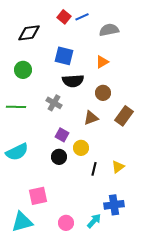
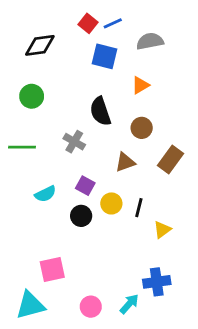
blue square: (64, 56) -> (104, 56), moved
black semicircle: (73, 81) -> (100, 111), turned 75
cyan semicircle: (17, 152) -> (45, 194), moved, size x0.7
black line: (94, 169) -> (139, 208), moved

